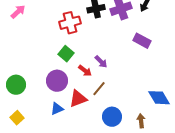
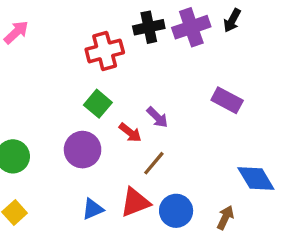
purple rectangle: (142, 41) -> (227, 100), moved
red triangle: (78, 99) -> (135, 202), moved
blue triangle: (57, 109) -> (93, 209), moved
brown arrow: (141, 121) -> (225, 218), turned 32

